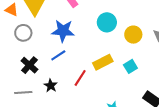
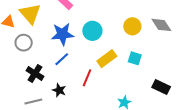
cyan circle: (107, 22) -> (92, 31), moved
cyan square: (130, 66) -> (135, 58), turned -32

